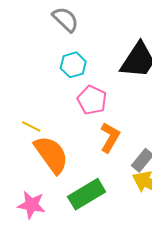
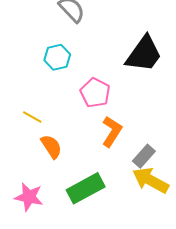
cyan hexagon: (73, 65) -> (57, 57), moved
orange semicircle: (51, 155) -> (51, 146), size x0.6

